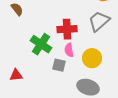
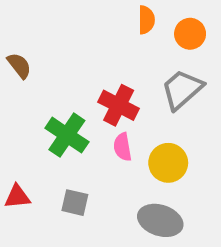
red cross: (67, 29) -> (119, 105), turned 30
gray square: (59, 65) -> (75, 203), moved

